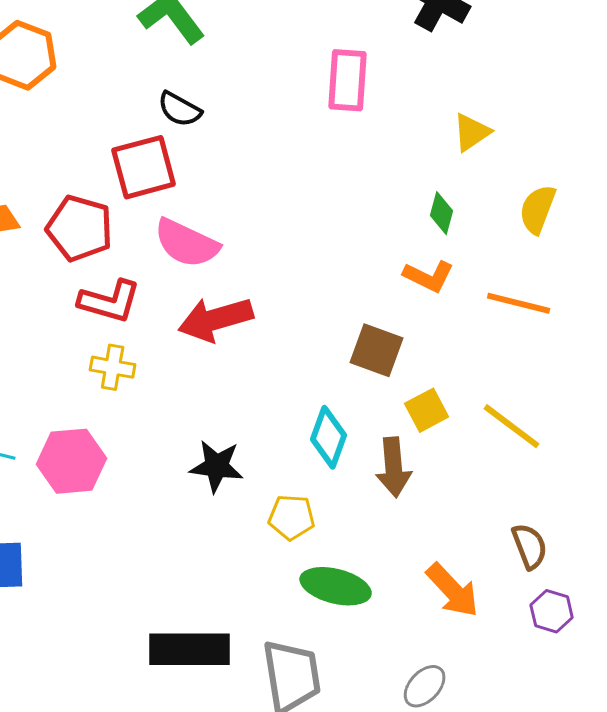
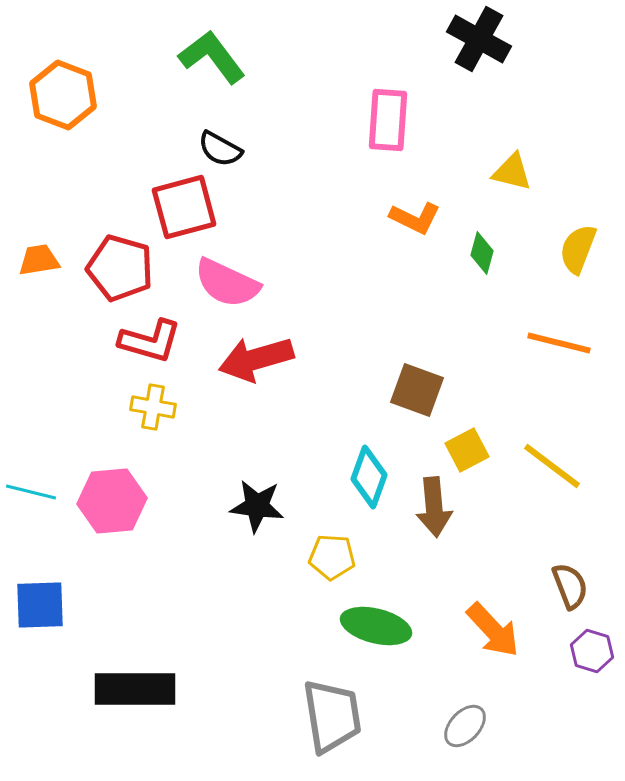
yellow triangle: (472, 132) -> (512, 172), turned 48
orange L-shape: (429, 276) -> (415, 218), moved
black rectangle: (190, 649) -> (135, 689), moved

